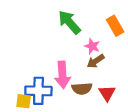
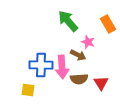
brown arrow: (96, 61) -> (78, 55), moved, turned -119
blue cross: (38, 91) -> (41, 65), moved

